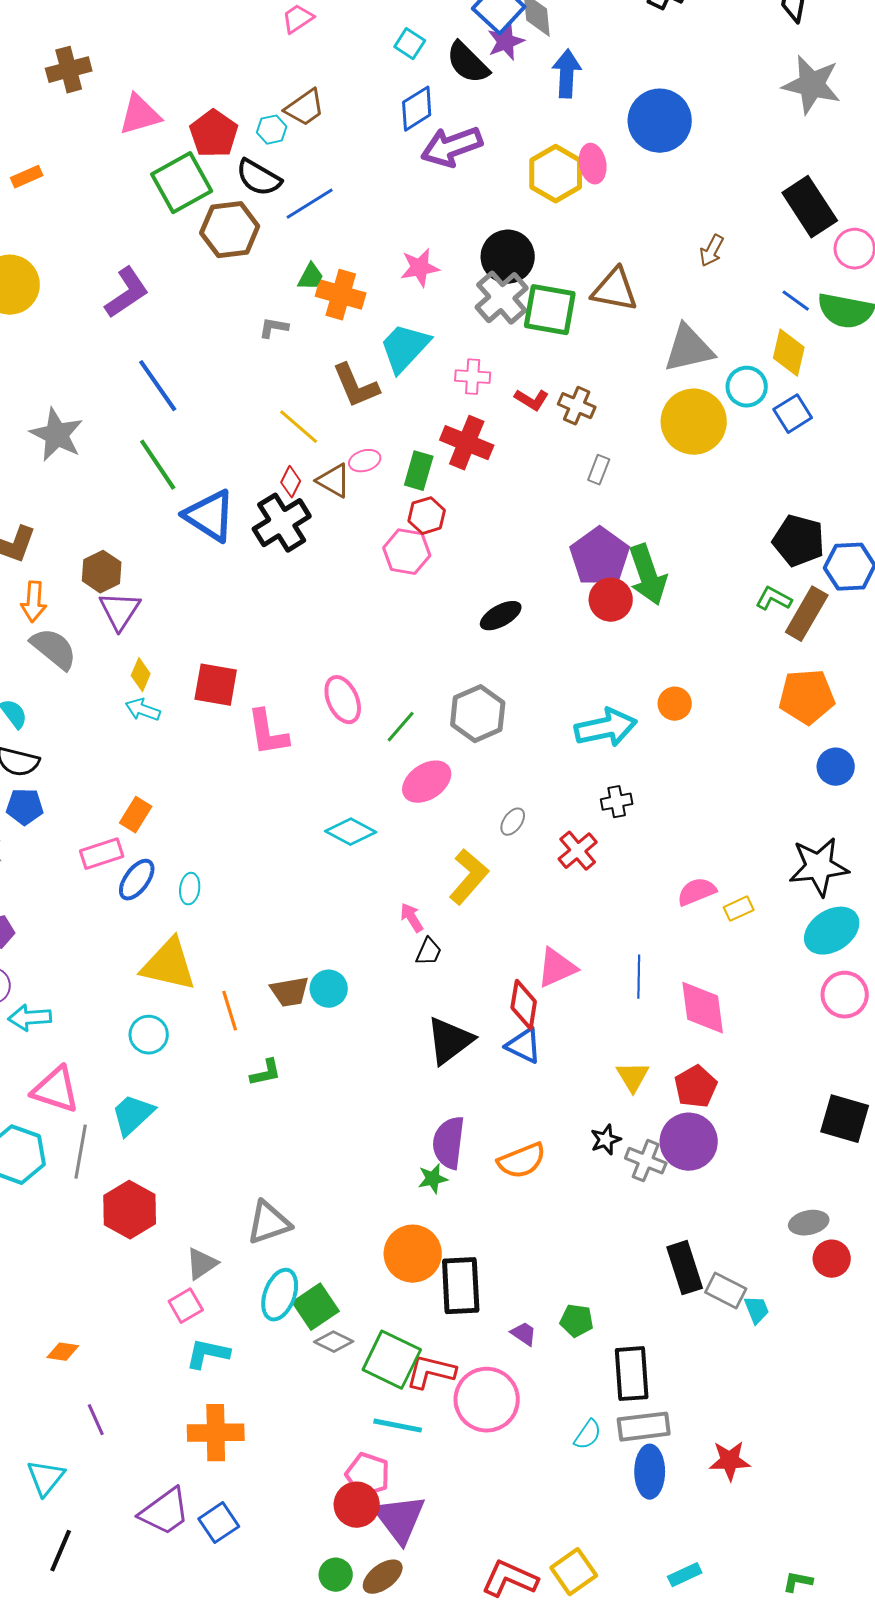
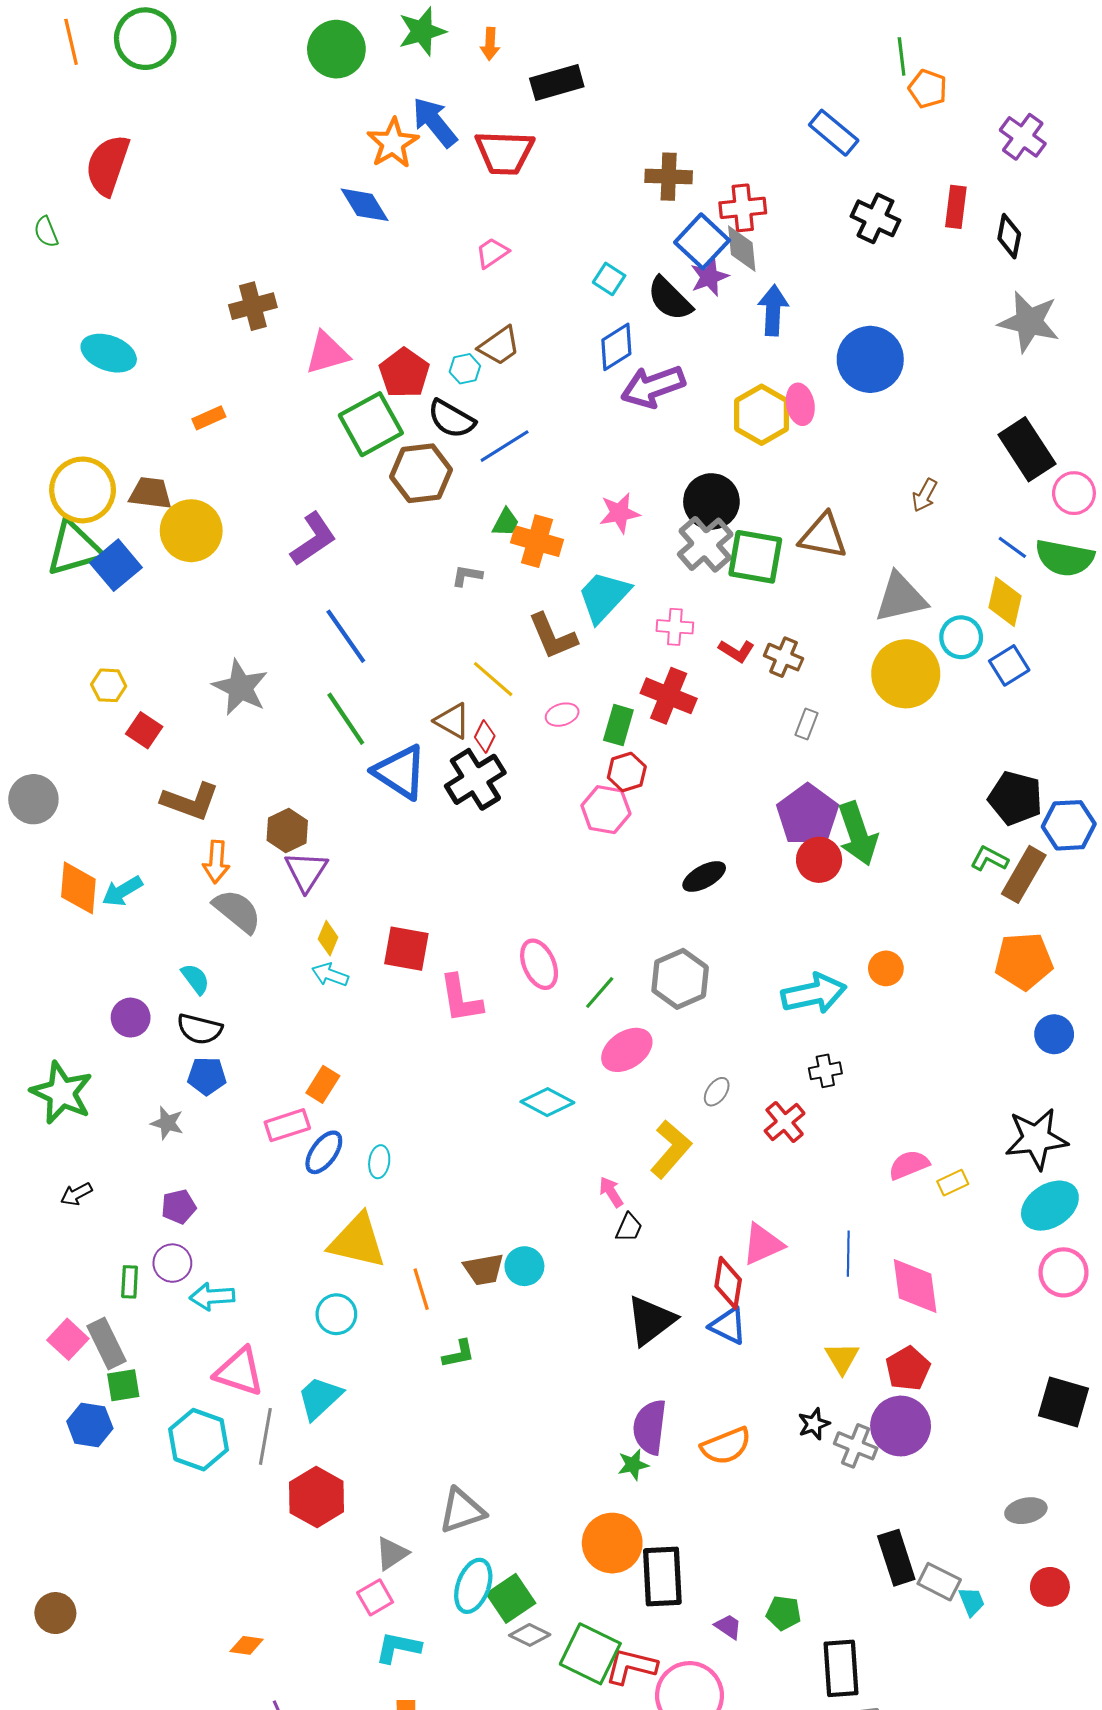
brown triangle: (334, 481) -> (452, 721), moved
red circle: (832, 1259) -> (1050, 1587), moved

